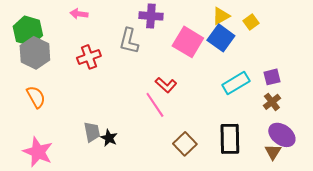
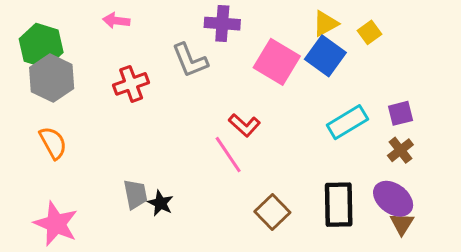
gray L-shape: (129, 41) -> (190, 60), turned -36
purple ellipse: (282, 135) -> (393, 199), moved

